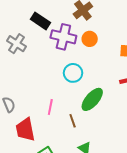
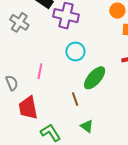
orange circle: (90, 39) -> (117, 11), moved
pink line: (50, 107) -> (40, 71), moved

